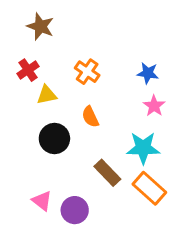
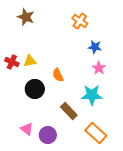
red cross: (28, 70) -> (12, 62), moved, turned -32
orange cross: (87, 72) -> (80, 21), moved
orange rectangle: (149, 188) -> (96, 133), moved

